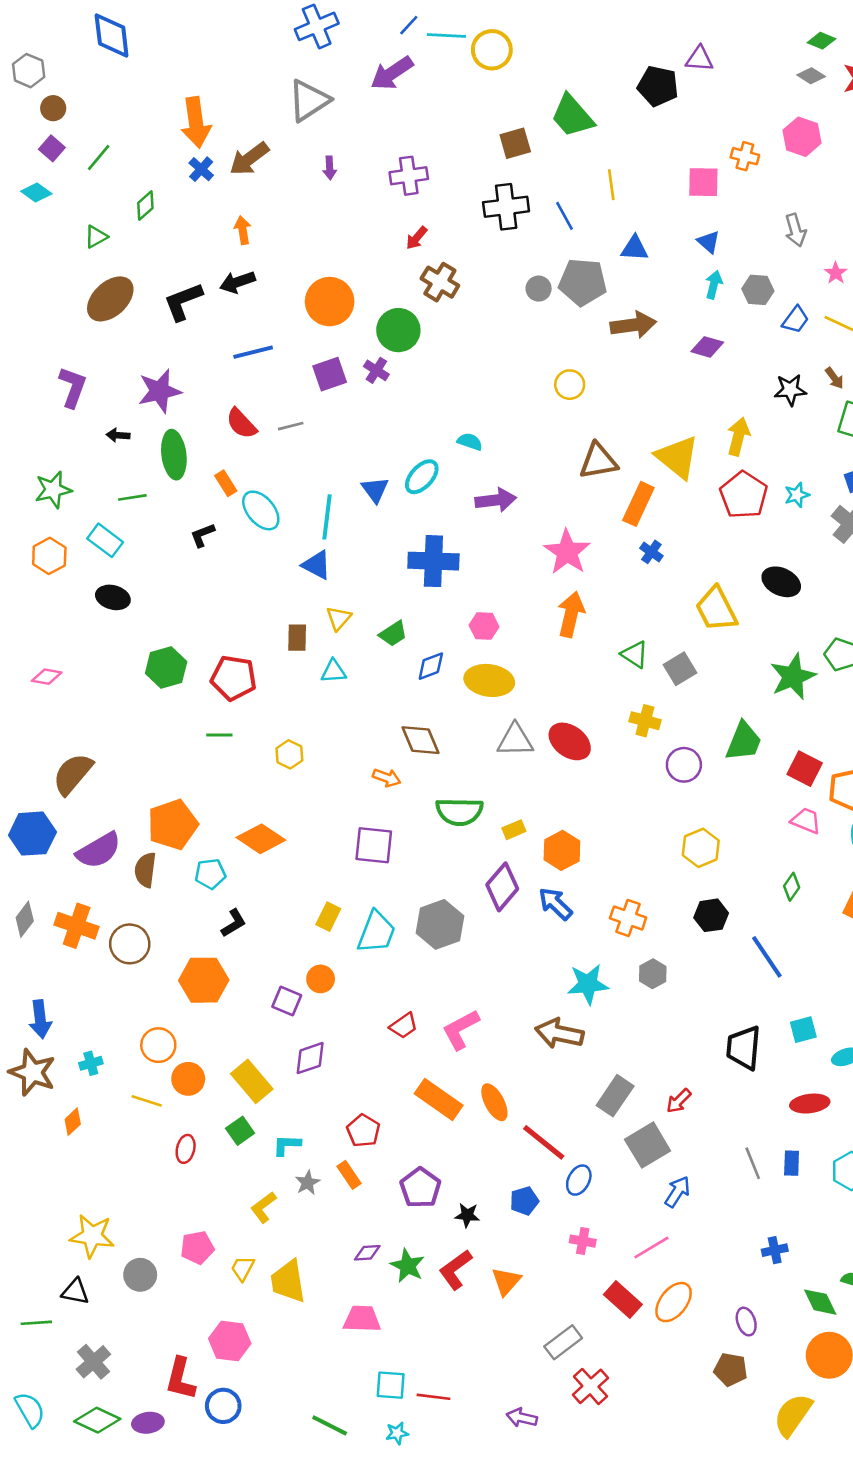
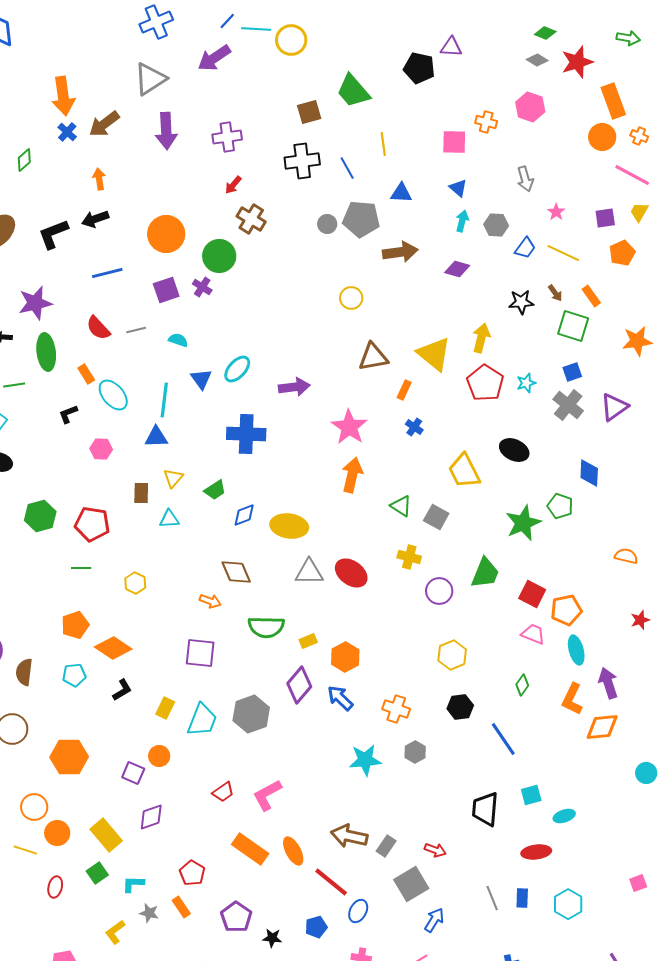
purple arrow: (330, 168) -> (166, 131), size x2.0
cyan semicircle: (470, 442) -> (178, 340), moved
orange rectangle: (638, 504) -> (404, 390), size x0.6
blue triangle: (317, 565) -> (156, 437), turned -30
pink hexagon: (484, 626) -> (101, 449), moved
gray square: (680, 669) -> (436, 517), turned -30
orange pentagon: (173, 825) -> (75, 625), moved, size x0.7
black L-shape: (234, 923) -> (122, 690), moved
brown arrow: (559, 1033) -> (349, 836), moved
gray rectangle: (615, 1096) -> (386, 846), size x0.7
red arrow: (679, 1101) -> (435, 850), turned -115
gray star: (308, 1183) -> (149, 913), turned -30

